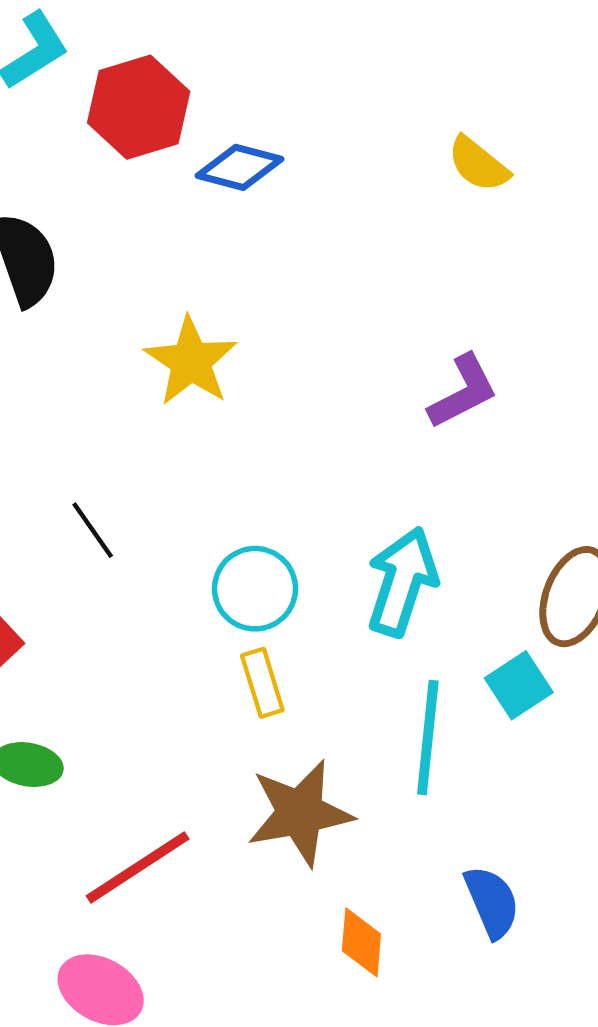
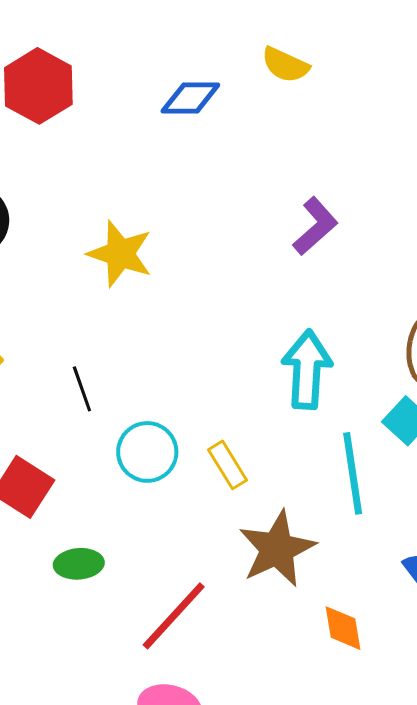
blue diamond: (239, 167) -> (190, 98), moved
black line: (93, 530) -> (82, 389), turned 30
cyan circle: (255, 589) -> (147, 452), moved

